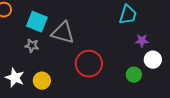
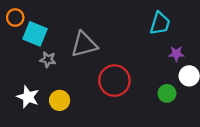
cyan square: (37, 22) -> (35, 34), moved
gray triangle: (63, 33) -> (84, 44), turned -30

